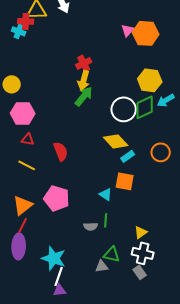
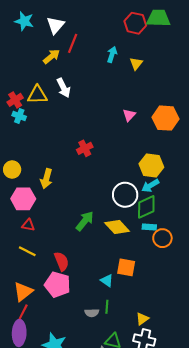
red cross: (26, 21) -> (15, 100), moved, turned -35
orange hexagon: (146, 33) -> (165, 118), moved
yellow arrow: (84, 80) -> (46, 179), moved
green arrow: (84, 96) -> (85, 221), moved
cyan arrow: (166, 100) -> (150, 186), moved
green diamond: (145, 107) -> (146, 207), moved
red semicircle: (61, 151) -> (62, 261), moved
cyan rectangle: (128, 156) -> (149, 227), moved, turned 40

